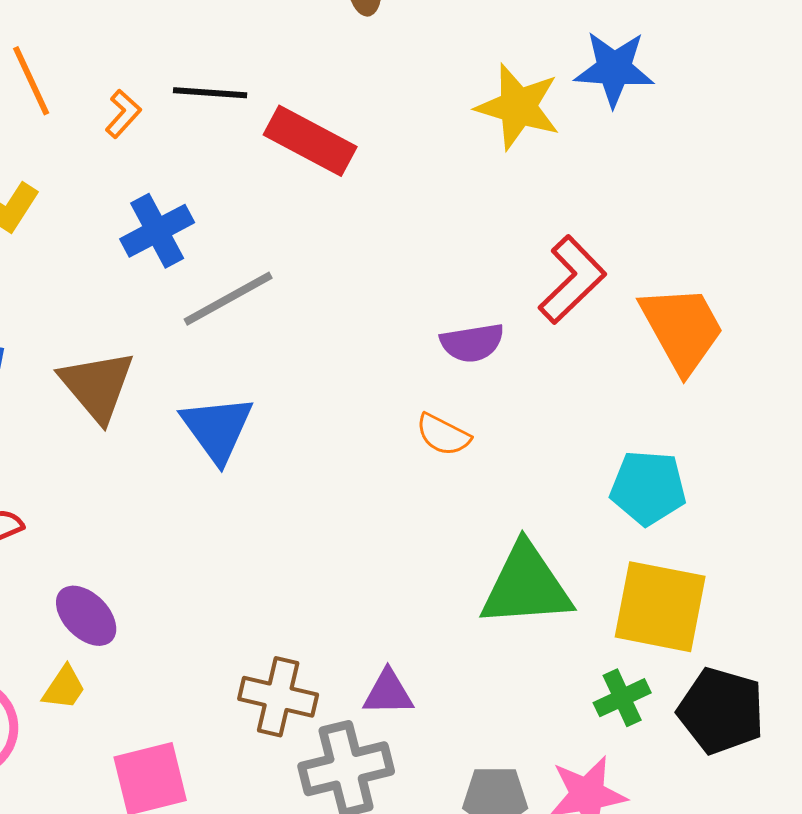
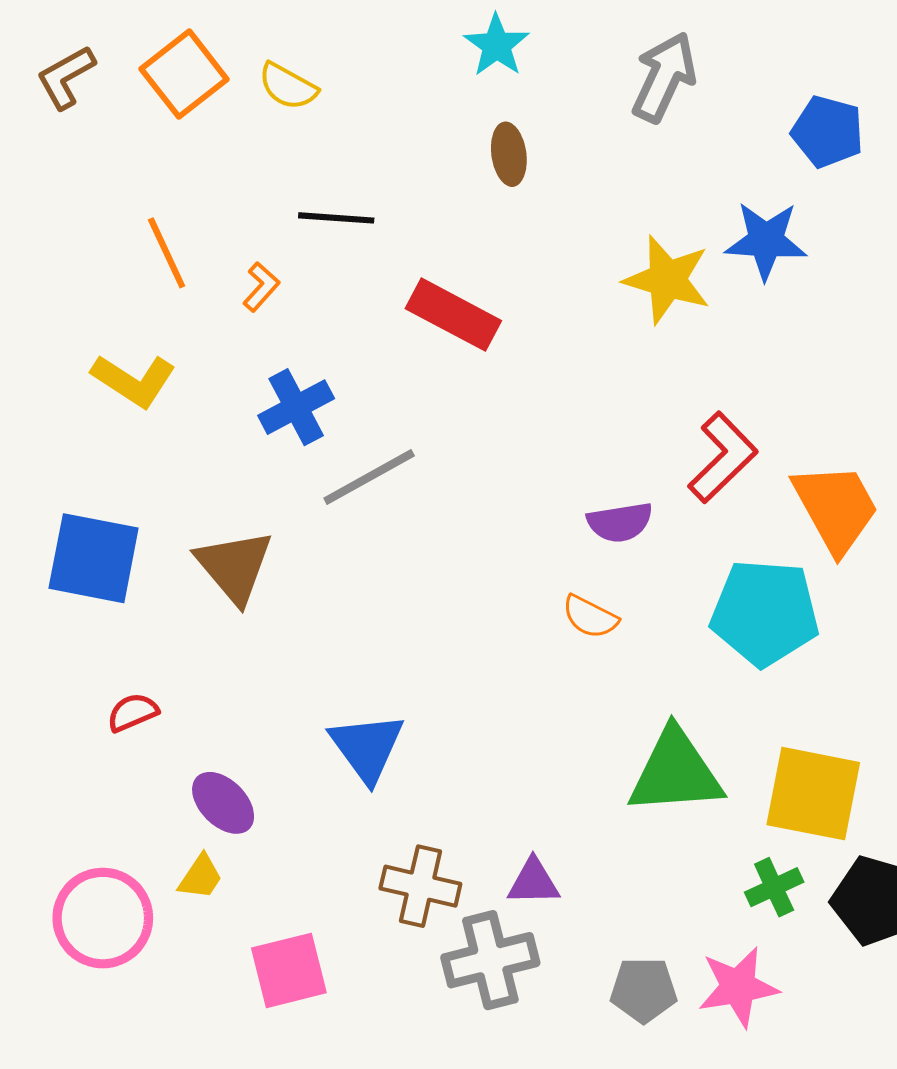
black line: (210, 93) -> (336, 218), moved
blue triangle: (217, 429) -> (367, 747), moved
cyan pentagon: (648, 488) -> (765, 613), moved, size x1.4

